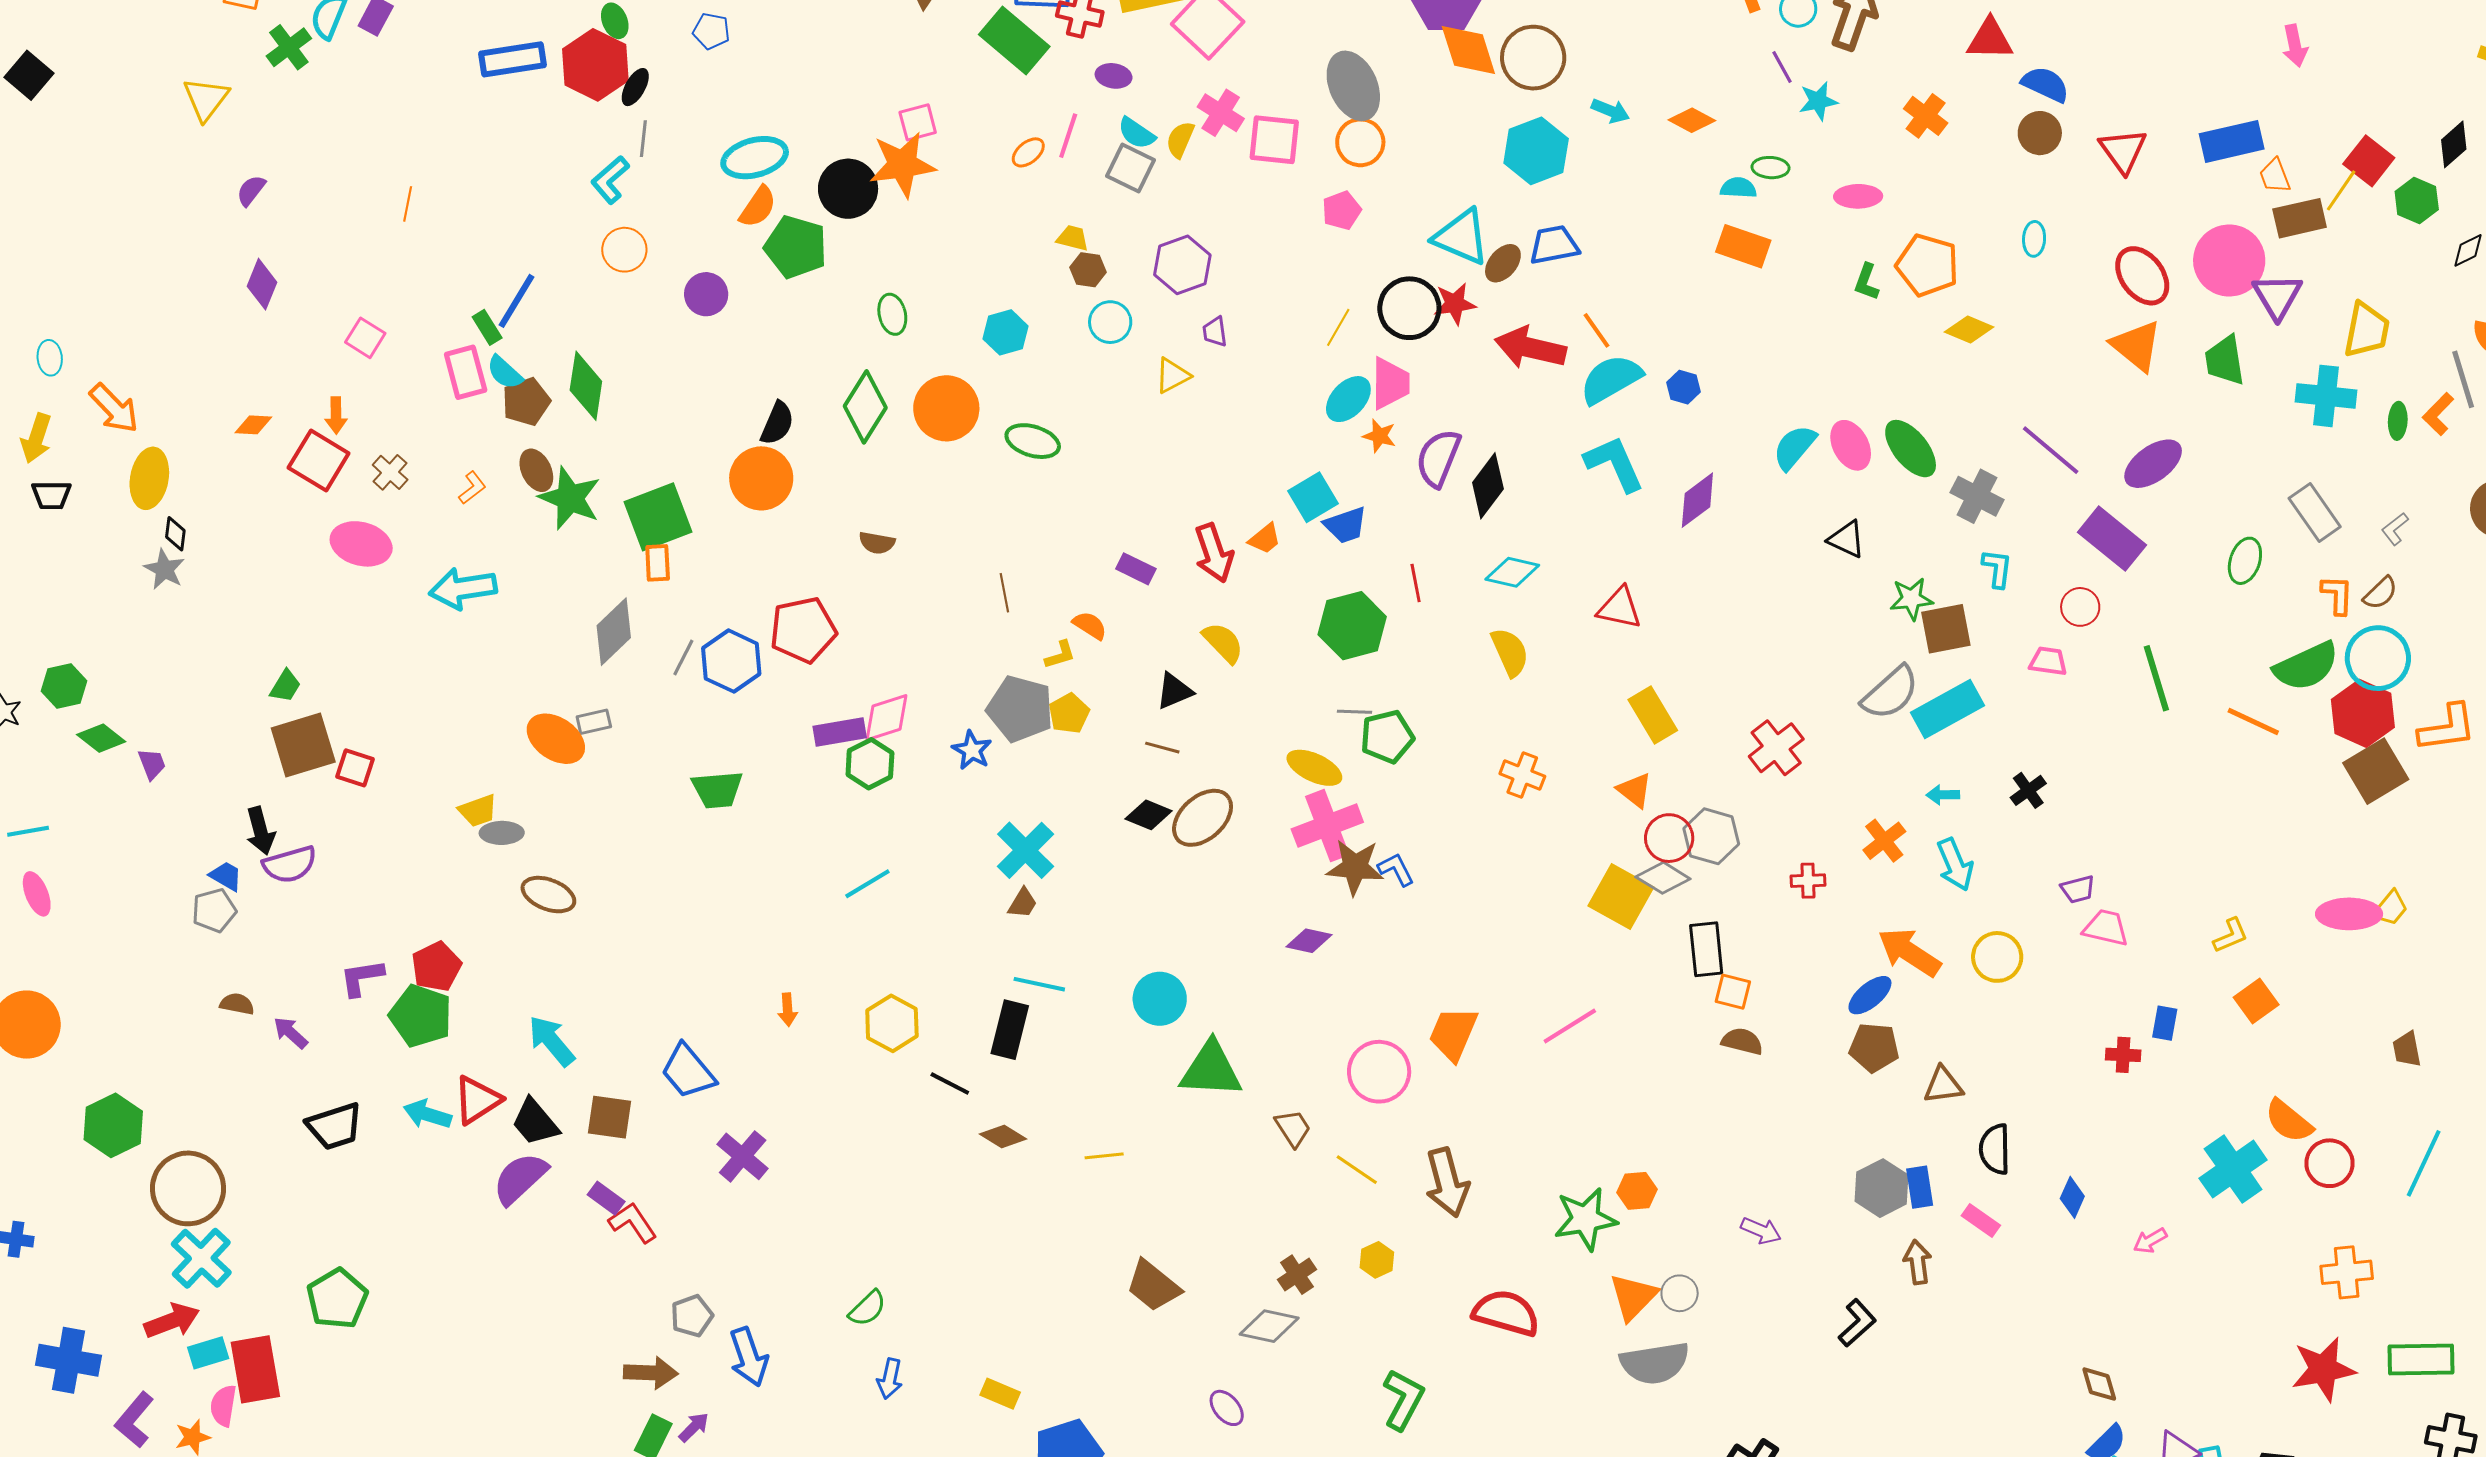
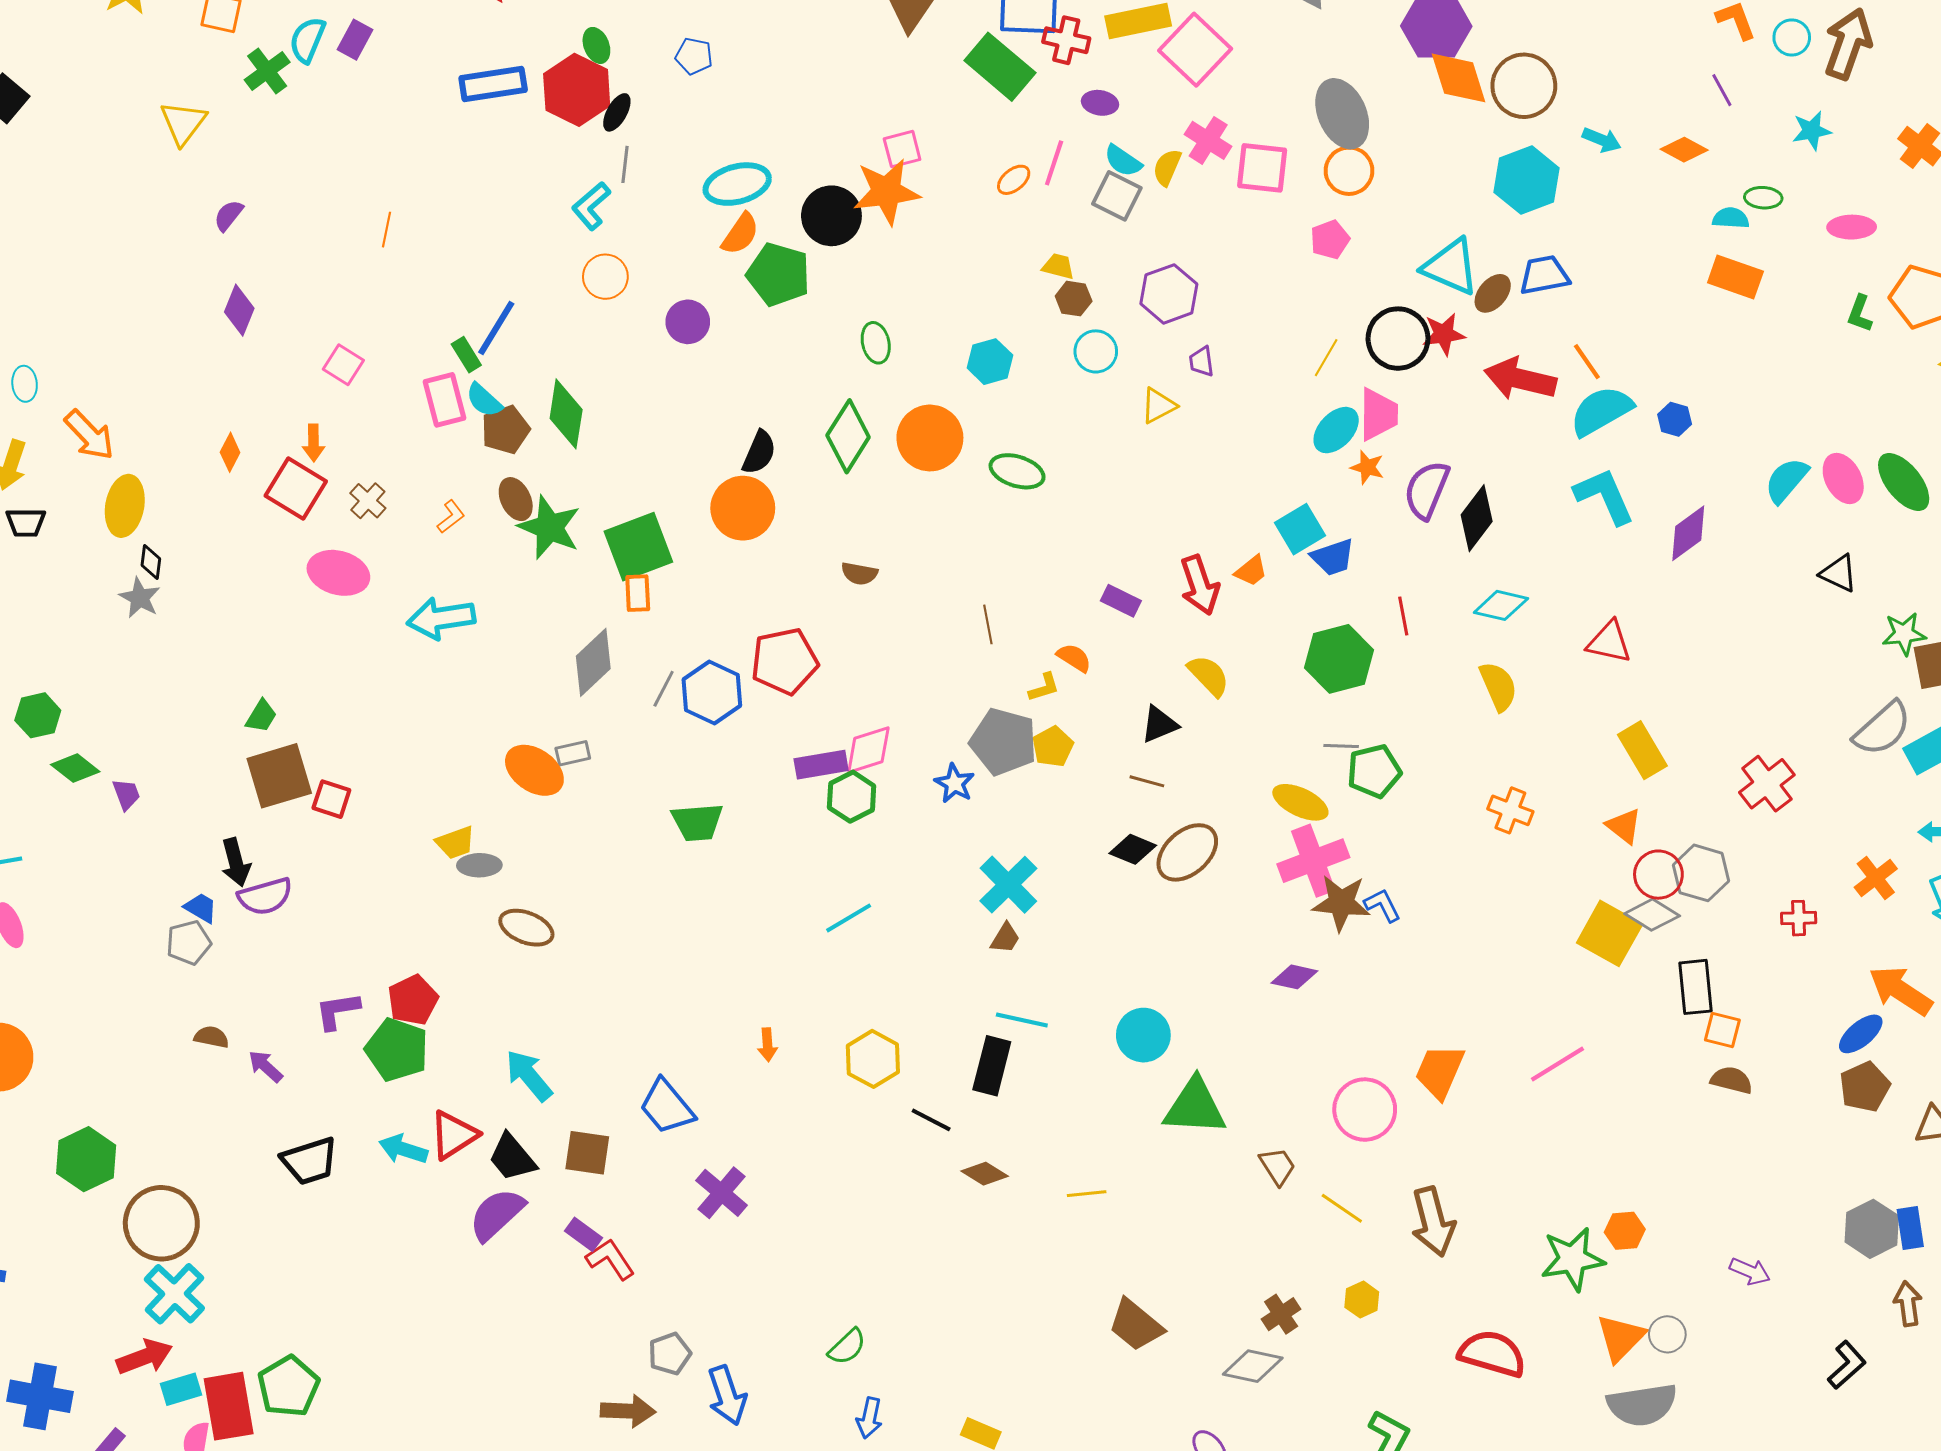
purple line: (1782, 67) -> (1722, 90), moved
orange diamond: (253, 425) -> (230, 452), turned -66
brown pentagon: (1874, 1047) -> (1865, 1087), turned -30
green pentagon: (337, 1299) -> (288, 1386), moved

